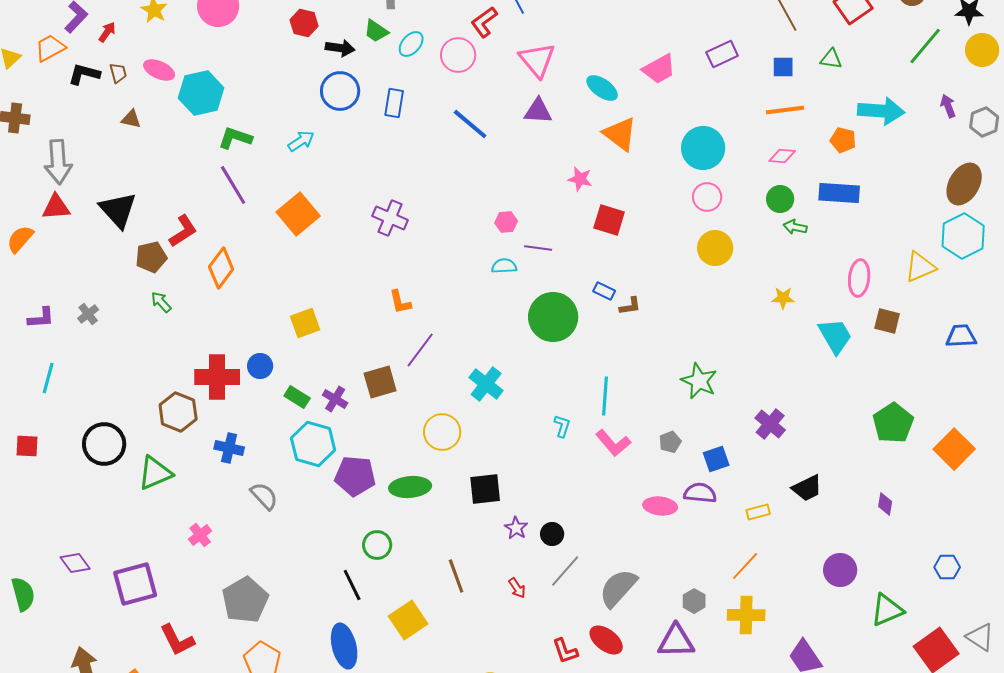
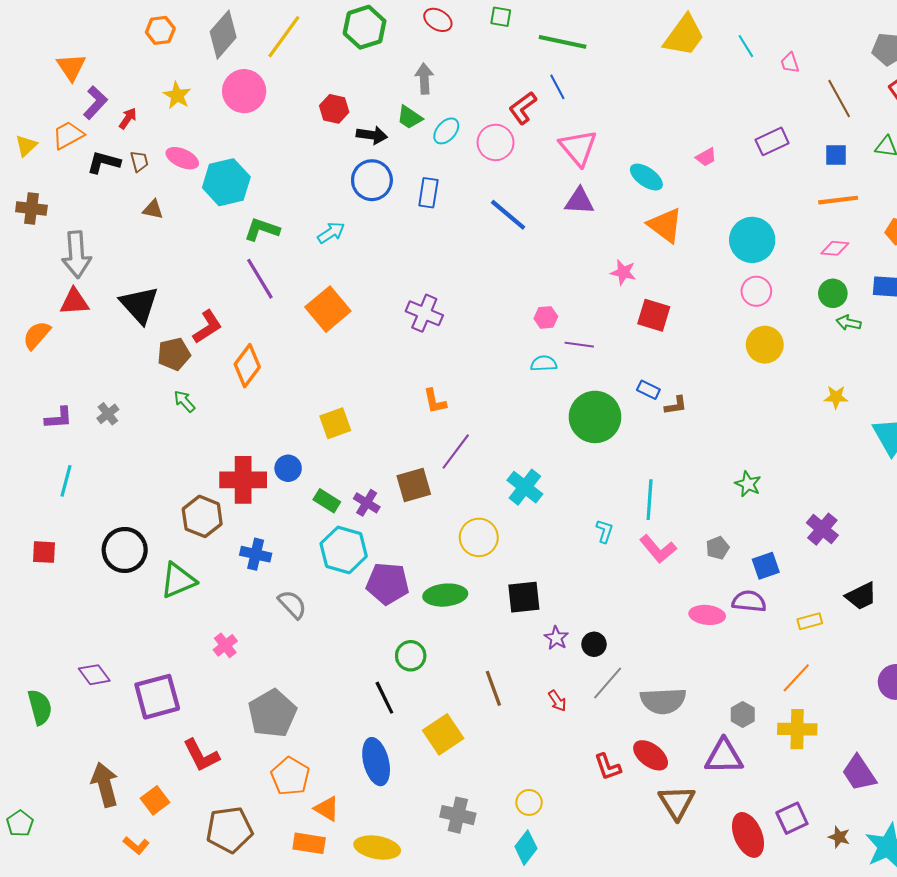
pink trapezoid: (659, 69) -> (706, 157), size x0.6
green star: (699, 381) -> (748, 484), size x0.7
gray semicircle: (618, 588) -> (663, 701), turned -135

